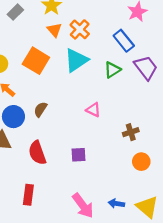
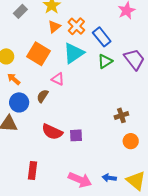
orange triangle: (54, 30) -> (54, 27), turned 32
blue rectangle: (124, 41) -> (102, 37), moved
pink triangle: (93, 110) -> (58, 79), moved
red semicircle: (37, 153) -> (52, 132), moved, turned -45
pink arrow: (83, 206) -> (80, 180), turned -30

